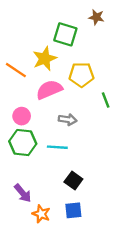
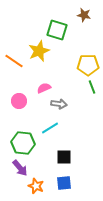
yellow pentagon: (81, 75) -> (88, 65), moved
pink semicircle: (49, 90) -> (44, 88), moved, size x0.6
green hexagon: (23, 143) -> (23, 143), moved
cyan line: (57, 147) -> (50, 128), turned -36
black square: (73, 181) -> (64, 157), turned -35

